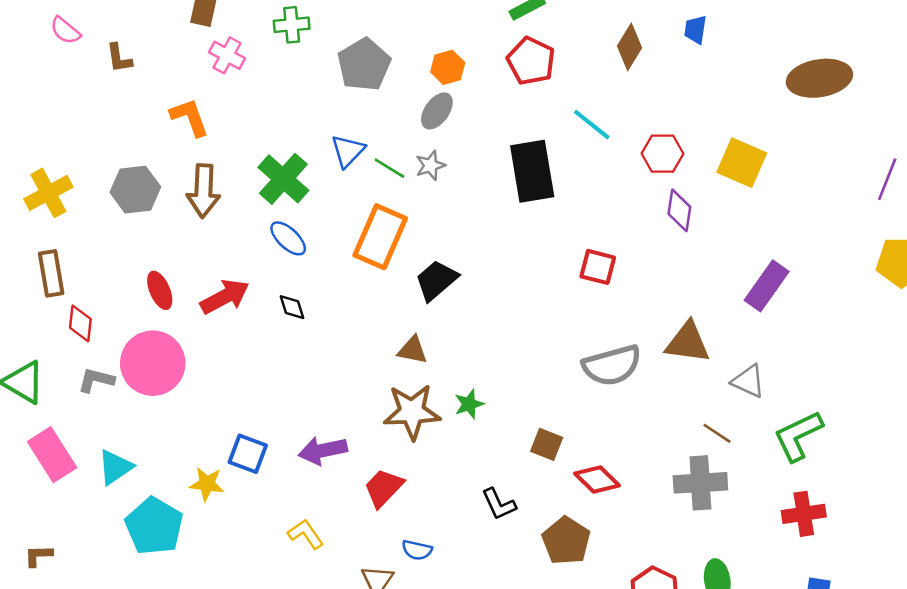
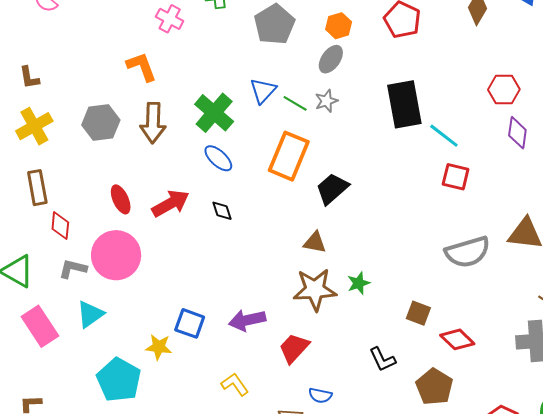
brown L-shape: (119, 58) -> (29, 78), moved
cyan line: (592, 125) -> (444, 136), moved
cyan triangle: (115, 467) -> (90, 314), moved

